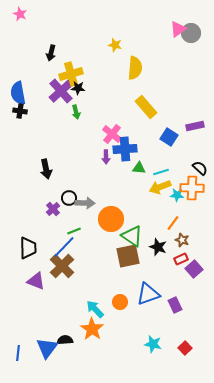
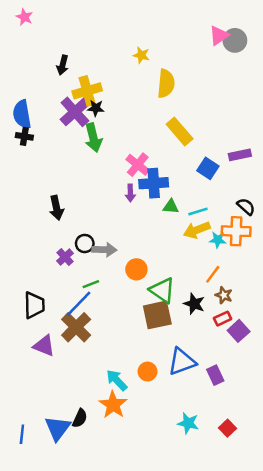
green arrow: (76, 112) -> (93, 138), size x1.6
orange circle: (111, 219) -> (136, 269), size x0.7
black semicircle: (65, 340) -> (80, 418), turned 119

